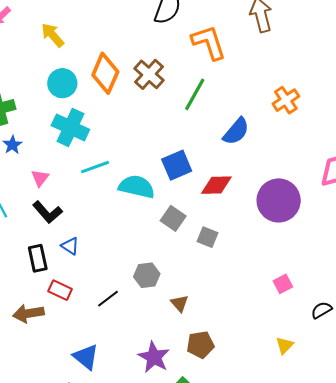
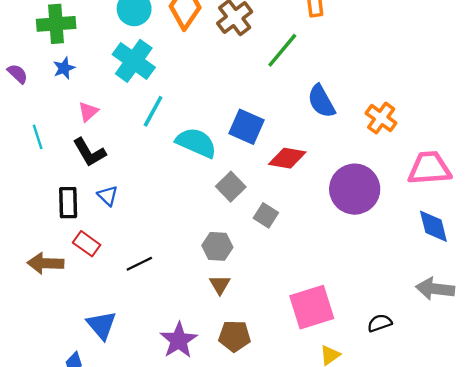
orange cross: (286, 100) -> (381, 118), moved, turned -32
blue semicircle: (236, 131) -> (321, 101), turned 100
blue square: (177, 165) -> (246, 127), turned 36
cyan line: (95, 167) -> (153, 111), turned -52
gray hexagon: (147, 275) -> (217, 246), moved
pink square: (283, 284) -> (312, 307), moved, size x2.0

